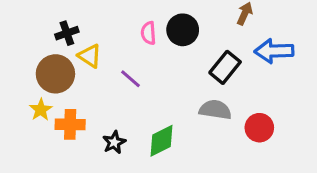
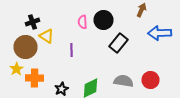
black rectangle: (225, 67) -> (118, 43), moved
purple line: (130, 79) -> (72, 50), turned 48
gray semicircle: (215, 110) -> (124, 81), moved

